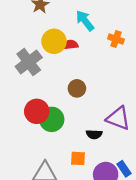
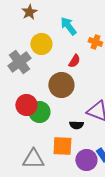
red semicircle: (70, 45) -> (74, 61), moved, turned 128
brown circle: (77, 88) -> (61, 85), size x1.6
orange square: (78, 158) -> (62, 146), size x1.5

